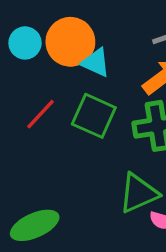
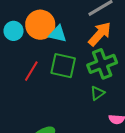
green triangle: (139, 193) -> (97, 93), moved, size x0.6

